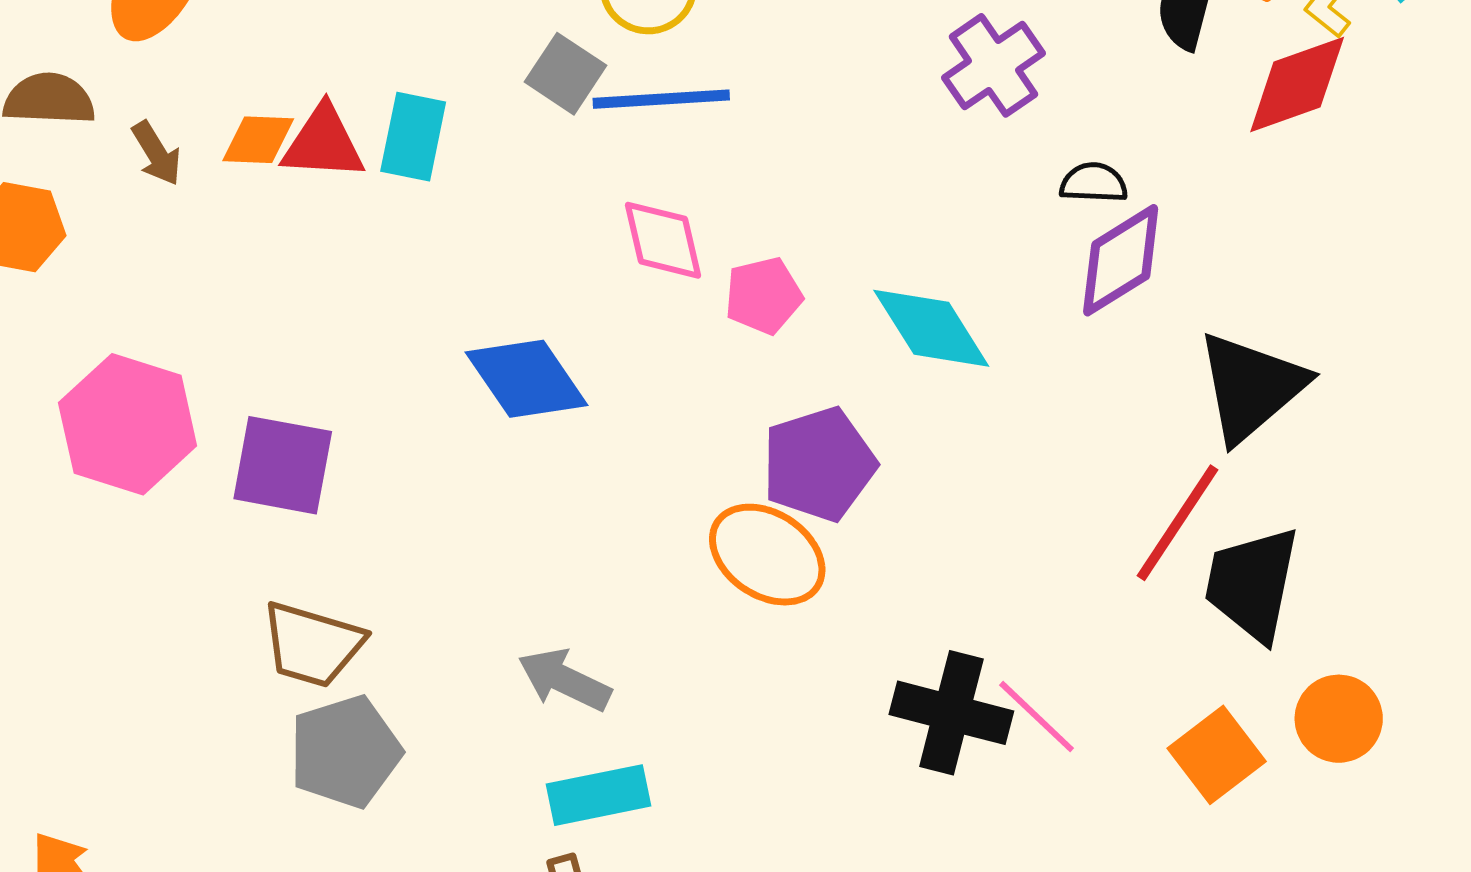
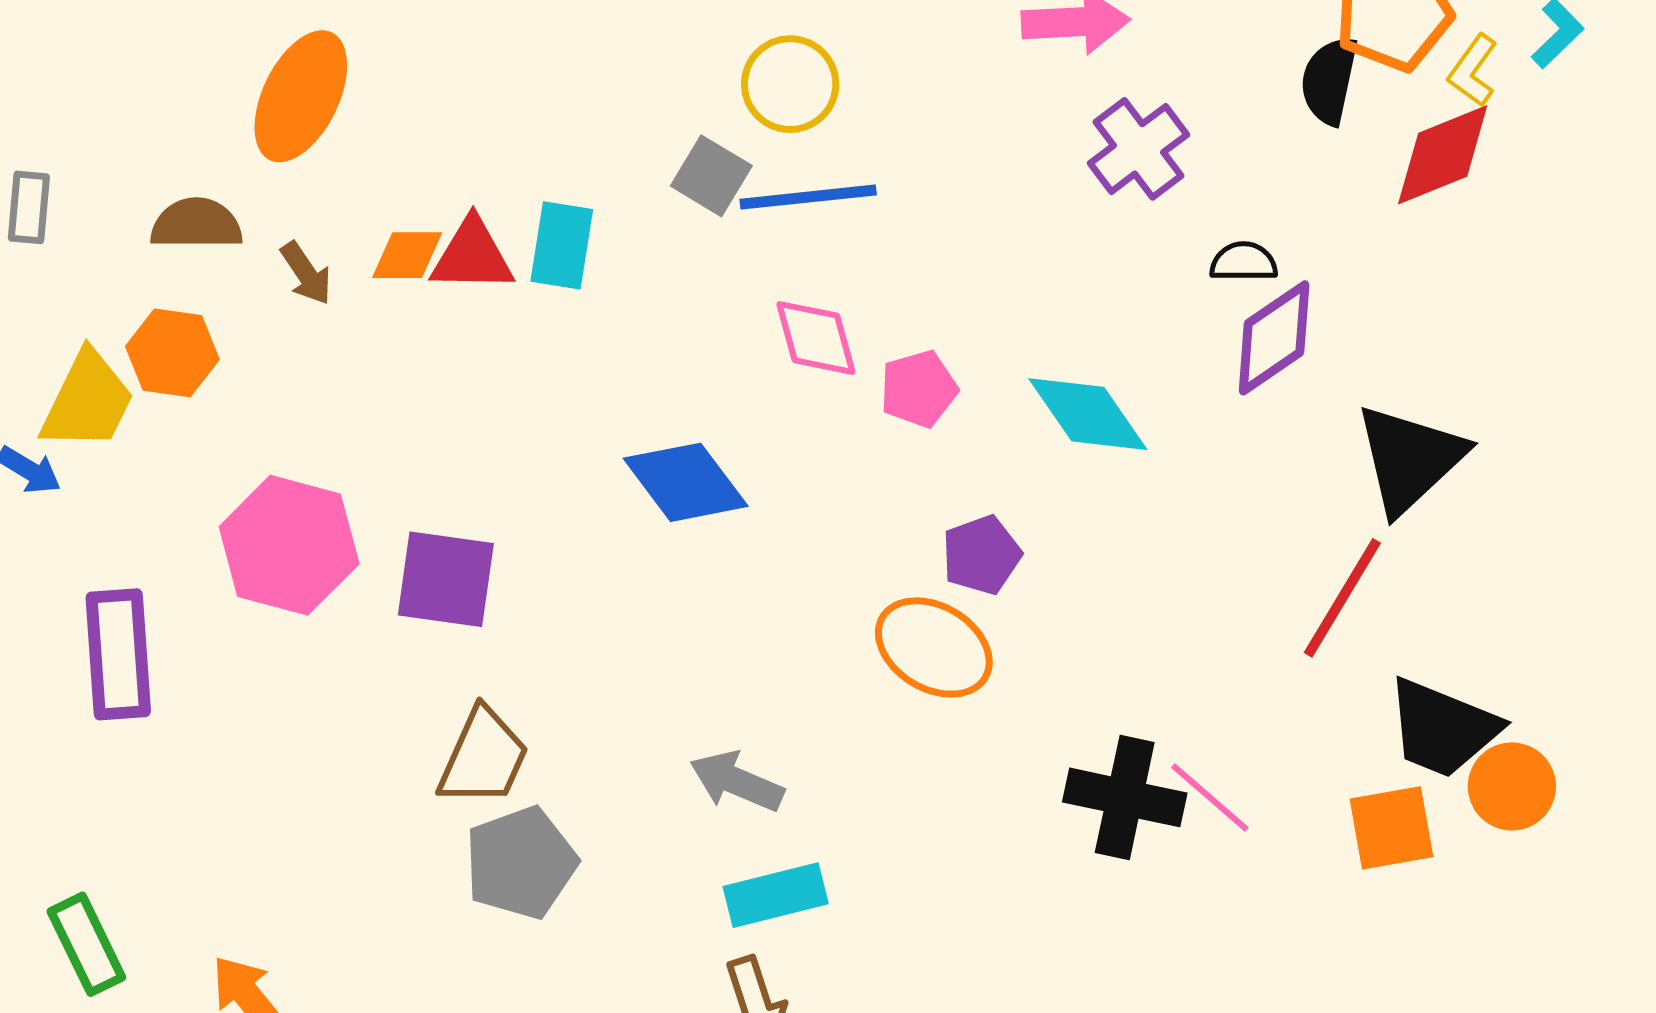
purple pentagon: (819, 464) -> (981, 555), size x0.7
black trapezoid: (1252, 584) -> (1443, 728), moved, turned -77
brown trapezoid: (312, 644) -> (483, 757), turned -80
orange square: (1217, 755) -> (1391, 828), turned 30

